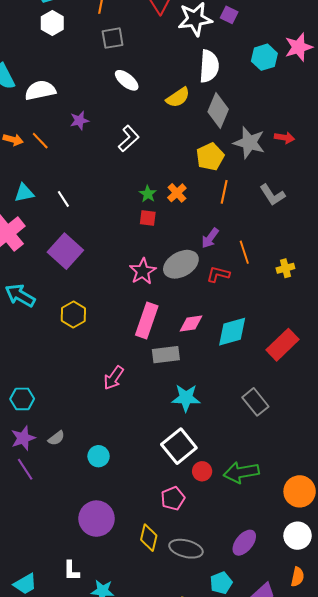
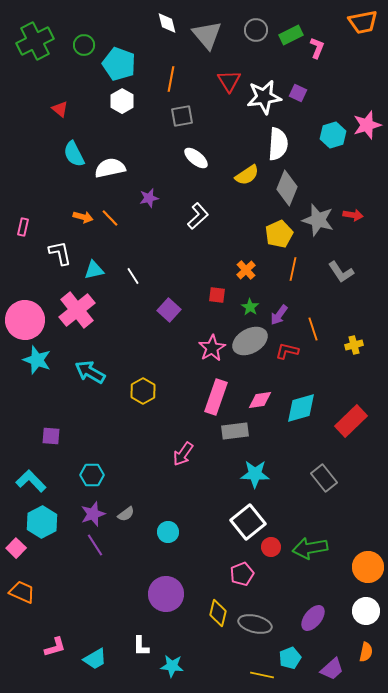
green star: (148, 194) -> (250, 307), moved
purple square: (65, 251) -> (169, 310), moved, size x0.7

